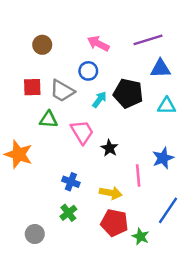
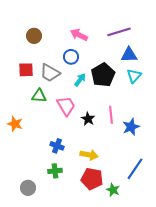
black pentagon: (128, 93) -> (103, 75), turned 30
cyan triangle: (167, 106) -> (134, 76), moved, turned -49
orange star: (19, 154) -> (15, 124), size x0.7
pink line: (138, 175) -> (111, 115), moved
green cross: (68, 213) -> (55, 171), turned 32

